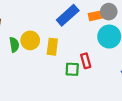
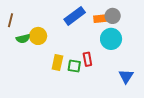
green semicircle: (14, 45) -> (23, 39), turned 80
yellow rectangle: (52, 47) -> (57, 62), moved

